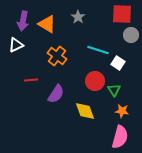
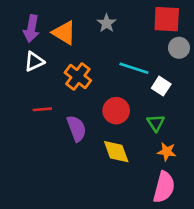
white triangle: (16, 45) -> (34, 61), moved
red circle: (95, 81) -> (116, 111), moved
purple semicircle: (56, 94) -> (77, 128), turned -54

